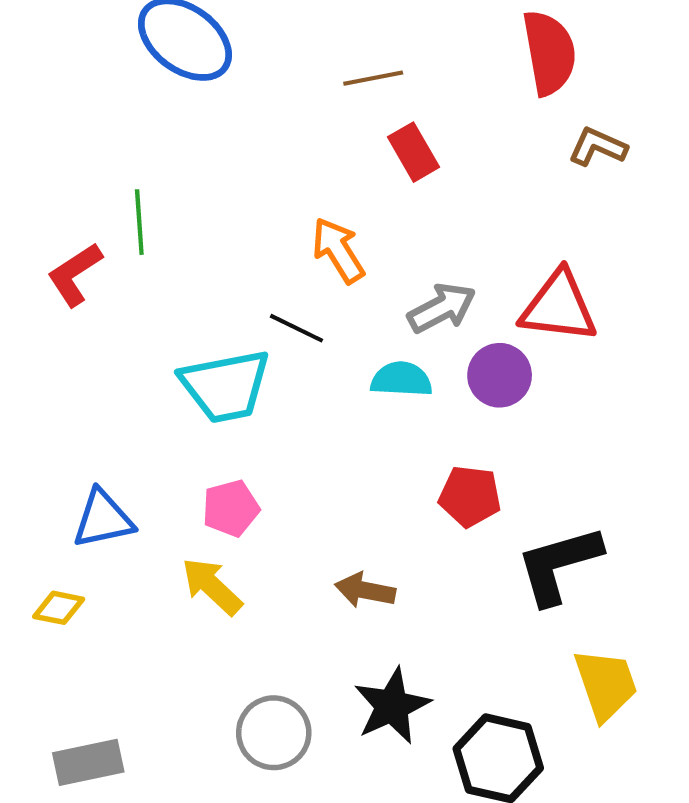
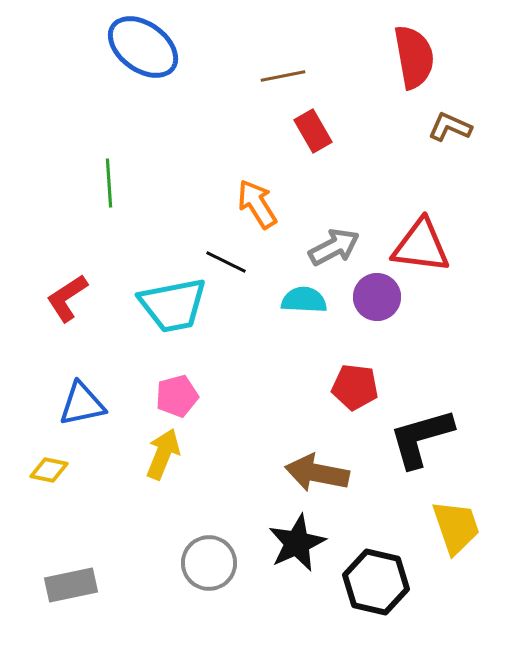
red L-shape: (75, 274) -> (67, 298), moved
yellow arrow: (212, 586) -> (163, 454), turned 69
brown arrow: (365, 590) -> (317, 473), moved, size x1.4

